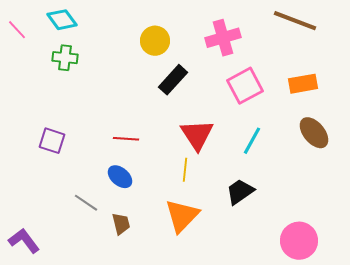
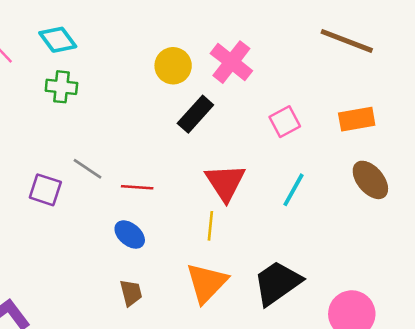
pink cross: (223, 38) -> (231, 62), moved, turned -36
pink square: (245, 86) -> (285, 122), size x0.7
black trapezoid: (240, 192) -> (277, 283), moved, size x1.4
gray line: (86, 203) -> (87, 169), moved

